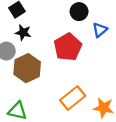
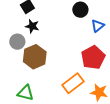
red pentagon: (68, 47) -> (93, 57), moved

